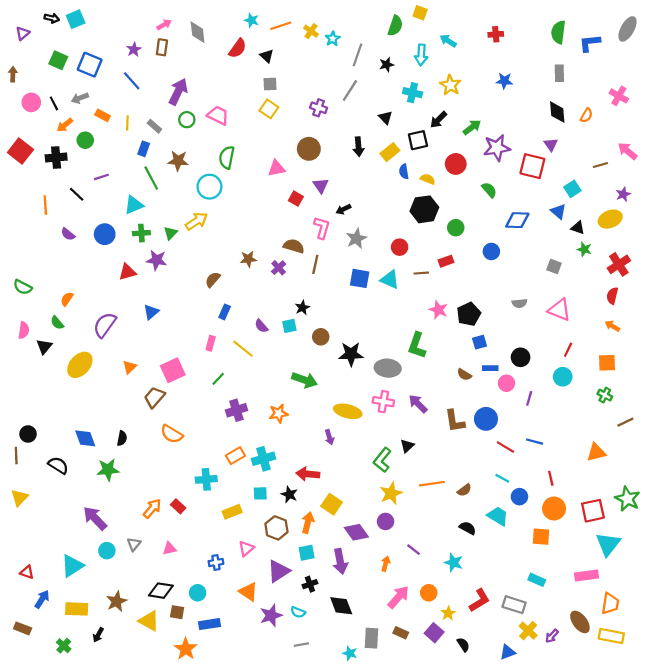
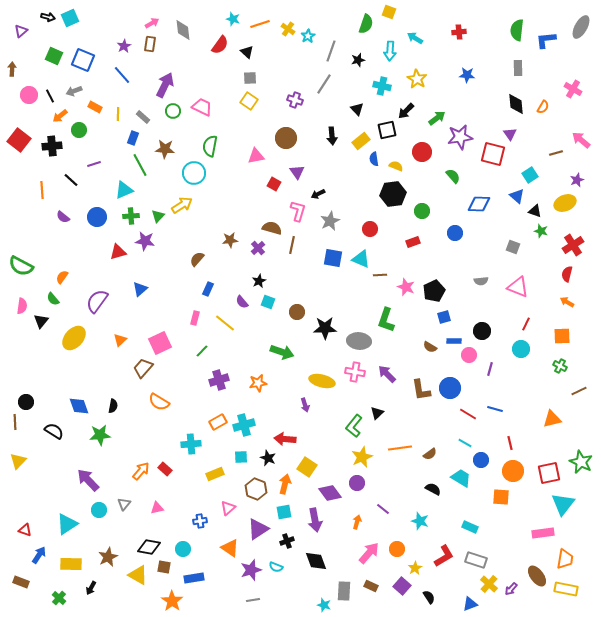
brown line: (421, 273) -> (380, 275), moved
green semicircle: (23, 287) -> (21, 266), size x1.4
black star: (302, 308) -> (259, 281), moved
cyan square: (289, 326) -> (268, 302), turned 32
cyan rectangle: (537, 580) -> (470, 527), moved
gray line: (301, 645) -> (253, 600), moved

